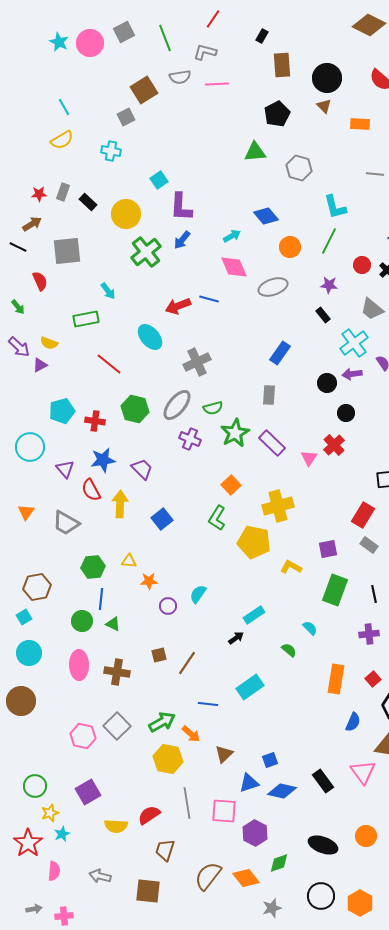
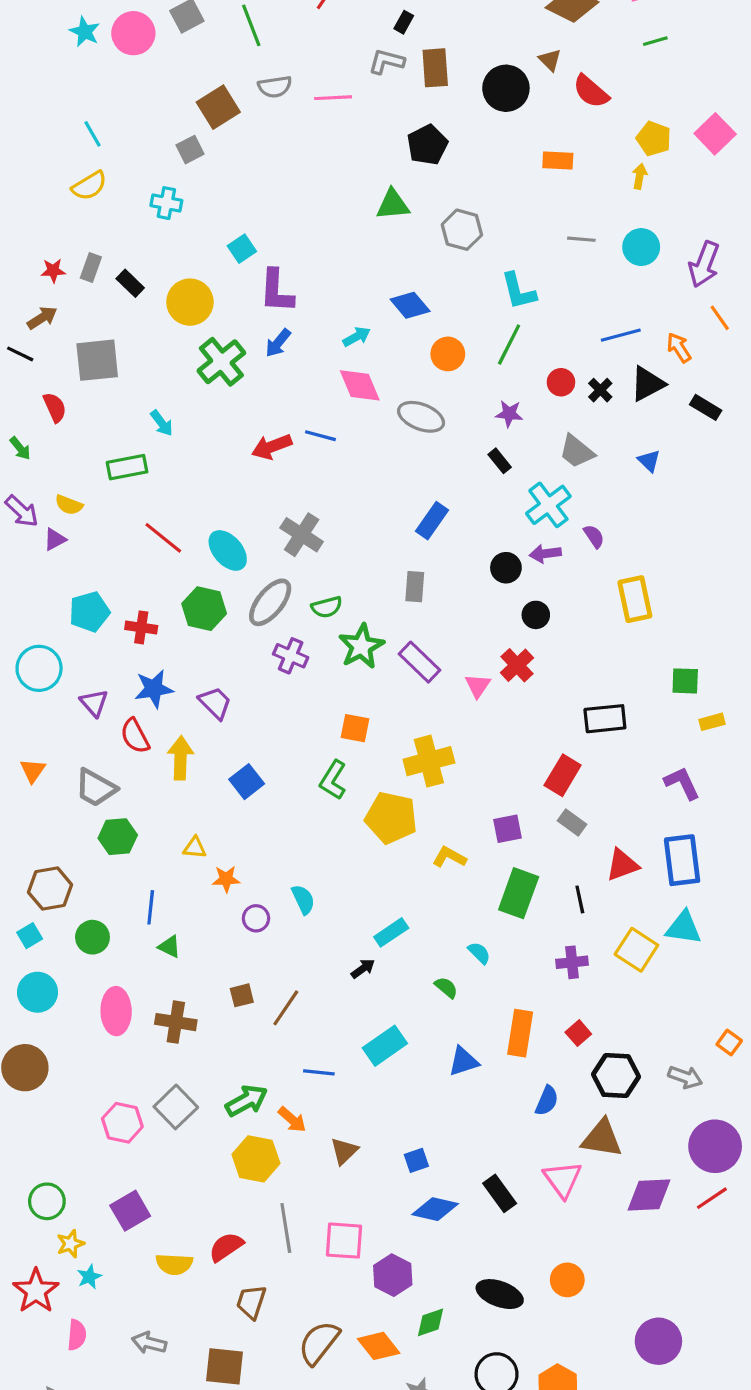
gray L-shape: (205, 52) -> (386, 62), moved
brown triangle: (324, 106) -> (550, 60), moved
gray ellipse: (273, 287) -> (421, 417), turned 40
cyan ellipse: (150, 337) -> (228, 550), moved
gray cross: (197, 362) -> (302, 535), turned -32
orange square: (231, 485) -> (355, 728), turned -36
green hexagon: (93, 567) -> (118, 837), moved
cyan semicircle: (198, 594) -> (303, 899), turned 120
green circle: (82, 621) -> (92, 937), moved
blue triangle: (249, 783) -> (464, 1061), moved

